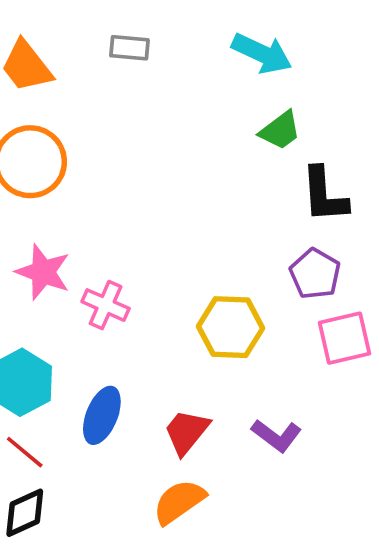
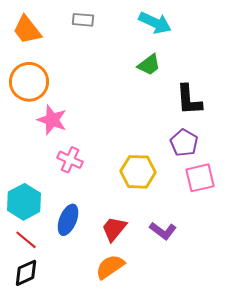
green trapezoid: (280, 130) -> (149, 65), moved
pink star: (43, 272) -> (52, 120), moved

